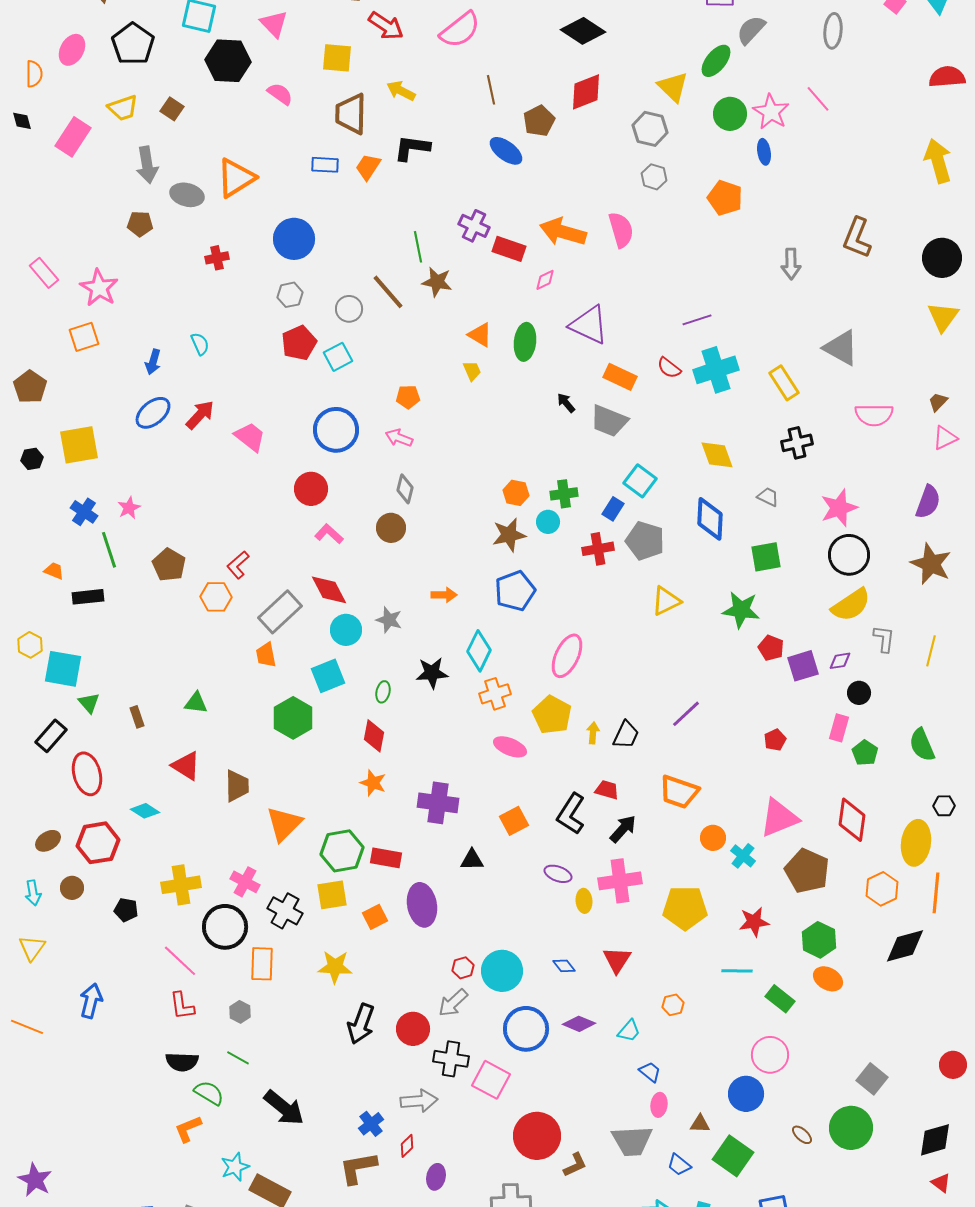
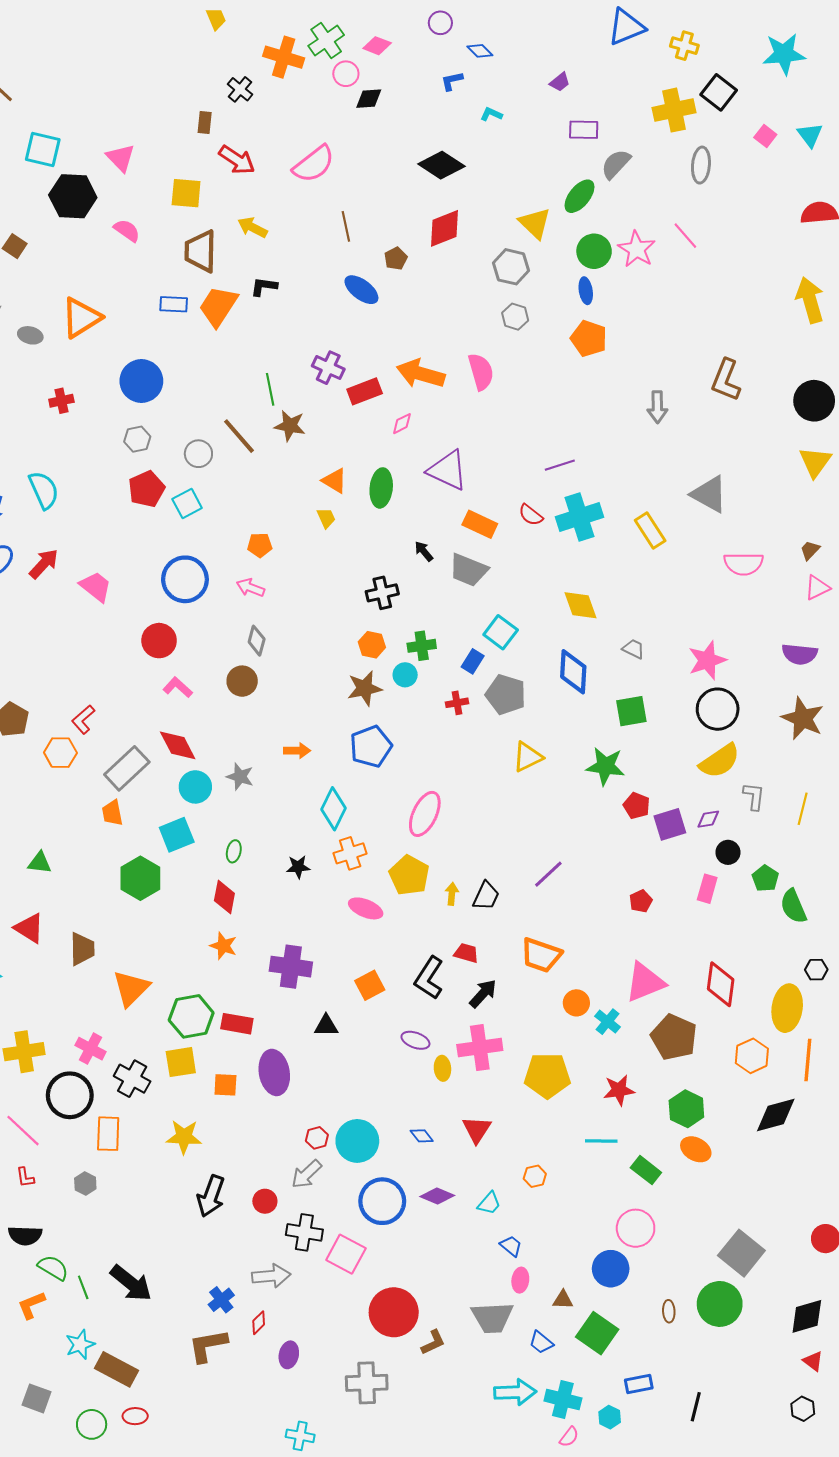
brown pentagon: (539, 121) -> (396, 259), size x0.7
black L-shape: (412, 148) -> (264, 287), size x0.7
blue ellipse: (764, 152) -> (586, 291), moved
orange trapezoid: (368, 167) -> (218, 306), size x1.5
gray ellipse: (187, 195) -> (30, 335), size x0.7
red rectangle: (509, 249) -> (365, 391), turned -40
cyan semicircle: (200, 344) -> (44, 490), size x1.6
black cross: (797, 443) -> (382, 593), moved
purple semicircle: (928, 502) -> (800, 654), turned 76
red cross: (598, 549) -> (457, 703), size x0.7
black star: (432, 673) -> (298, 867), moved, size x0.7
green pentagon: (865, 753) -> (765, 878), moved
orange square: (375, 917) -> (225, 1085), turned 30
red L-shape: (182, 1006) -> (25, 1177), size x0.7
red circle: (413, 1029) -> (265, 1201), size x0.7
green line: (238, 1058) -> (83, 1287), moved, turned 40
gray square: (872, 1079) -> (741, 1253), size x1.4
brown ellipse: (802, 1135) -> (669, 1311), turned 45

